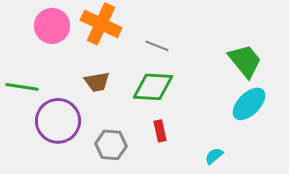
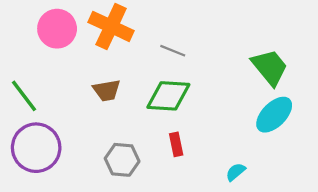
green line: (22, 87) -> (24, 96), turned 44
purple circle: (58, 121) -> (36, 148), moved

